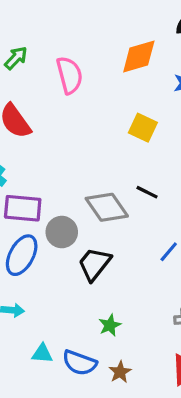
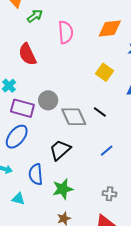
gray circle: (62, 232) -> (48, 100), moved
green star: (110, 325) -> (63, 189), size x1.5
blue semicircle: (80, 363) -> (36, 174), moved, turned 55

